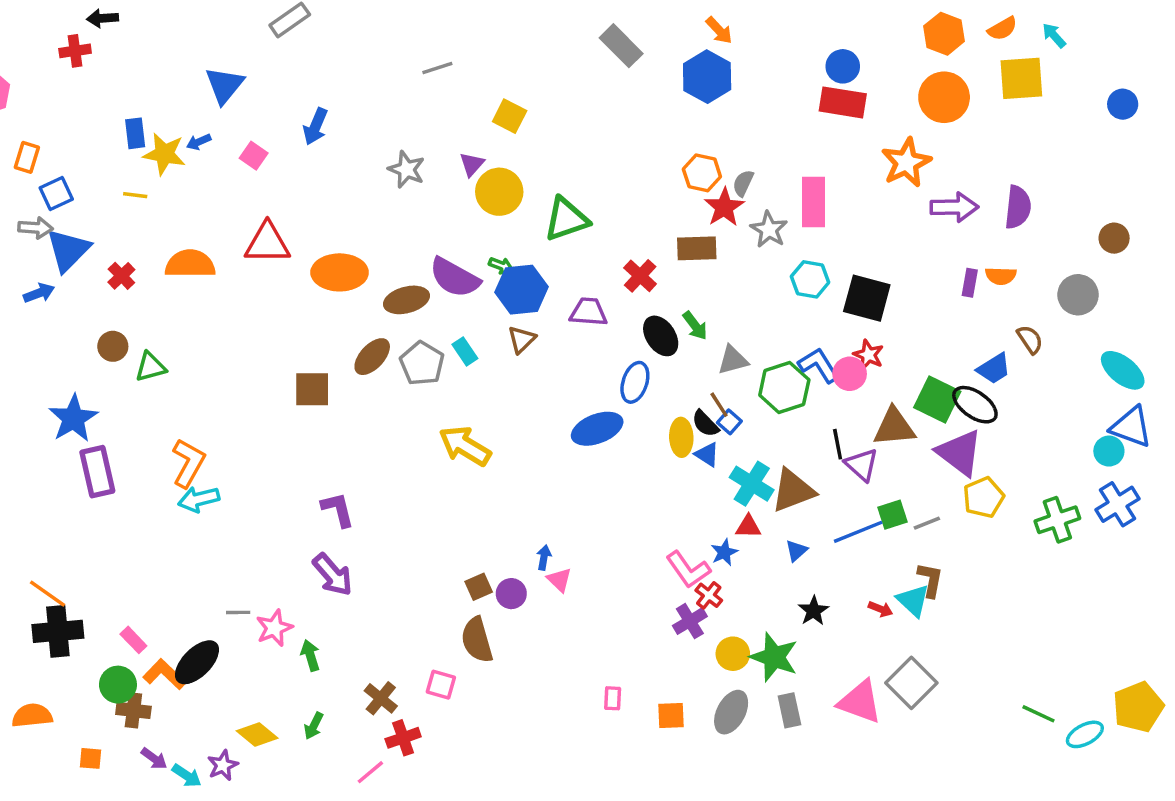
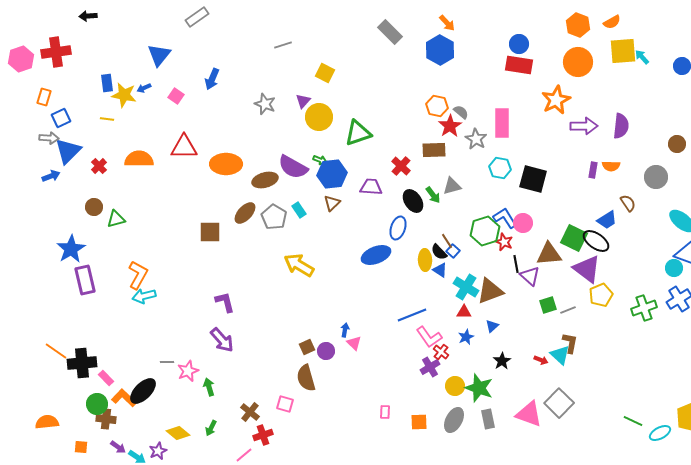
cyan arrow: (1054, 35) -> (642, 57), moved
red cross: (75, 51) -> (56, 52), moved, size x1.6
gray semicircle: (743, 183) -> (461, 112), turned 105
red star: (868, 355) -> (504, 242), moved
gray triangle: (733, 360) -> (452, 186), moved
blue line: (858, 532) -> (412, 315), moved
blue star: (724, 552) -> (466, 337), moved
black cross: (58, 631) -> (82, 363), moved

